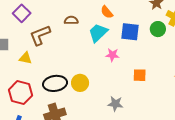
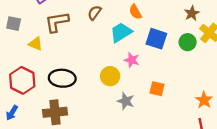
brown semicircle: (71, 20) -> (94, 13), turned -64
yellow circle: (80, 83) -> (110, 76), moved
gray star: (115, 104) -> (126, 101), moved

